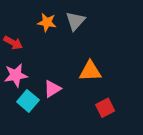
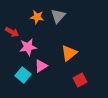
orange triangle: (90, 71) -> (69, 53), turned -36
pink star: (16, 75) -> (28, 47), moved

